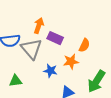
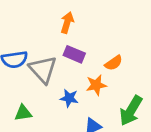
orange arrow: (39, 26) -> (67, 23), moved
orange semicircle: (84, 45) -> (114, 63), turned 32

